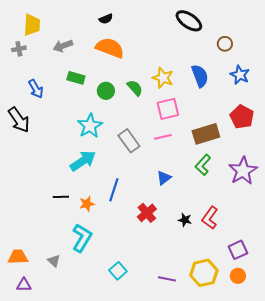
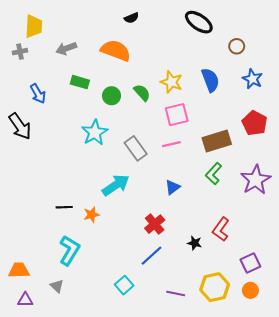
black semicircle: (106, 19) -> (132, 18), moved
cyan arrow: (83, 161) -> (116, 185), moved
blue line: (114, 190) -> (151, 256), moved, turned 30
black star: (185, 220) -> (195, 243), moved
cyan L-shape: (82, 238) -> (69, 250), moved
gray triangle: (54, 261) -> (57, 286), moved

